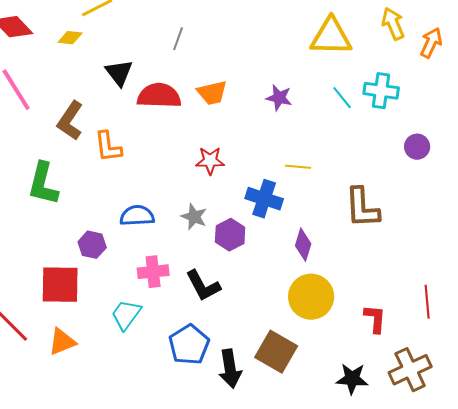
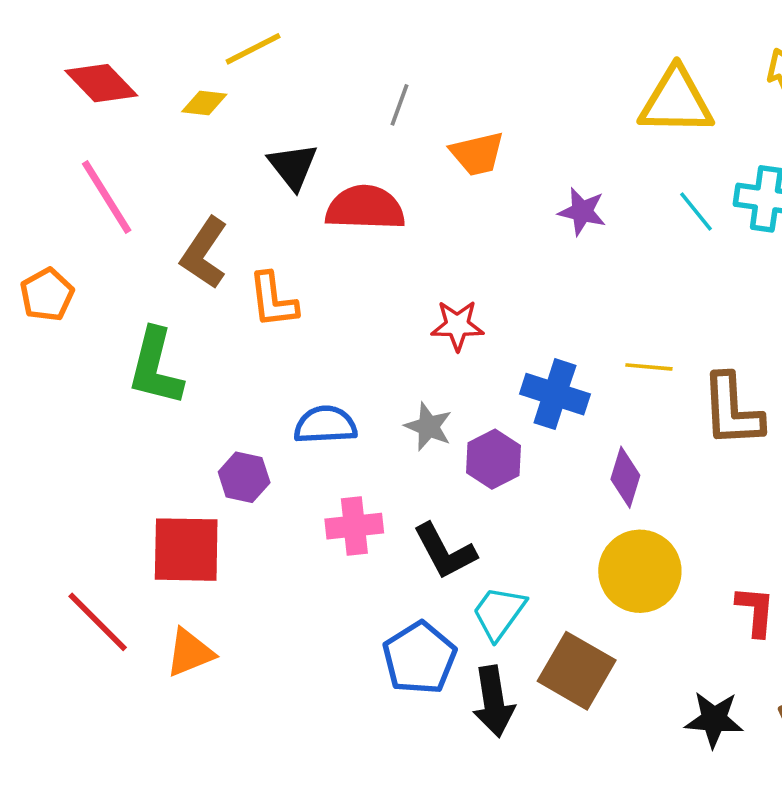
orange trapezoid: (212, 93) -> (477, 154), moved
yellow line: (298, 167) -> (649, 367), moved
cyan trapezoid: (126, 315) -> (499, 613), moved

